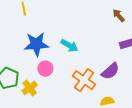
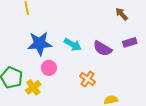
purple semicircle: (110, 71) -> (103, 49), moved, turned 72
orange cross: (84, 80) -> (88, 79), size x0.7

